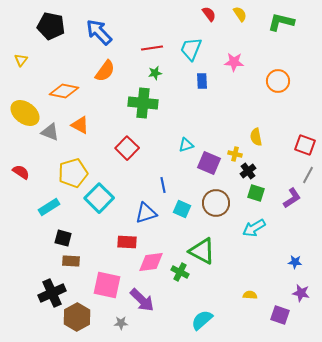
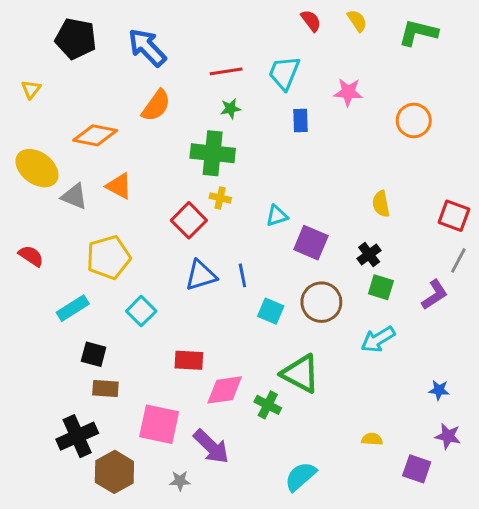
yellow cross: (235, 154) -> (220, 198), moved
cyan square: (99, 198) -> (141, 311), moved, size x0.7
blue triangle: (146, 213) -> (201, 275), moved

